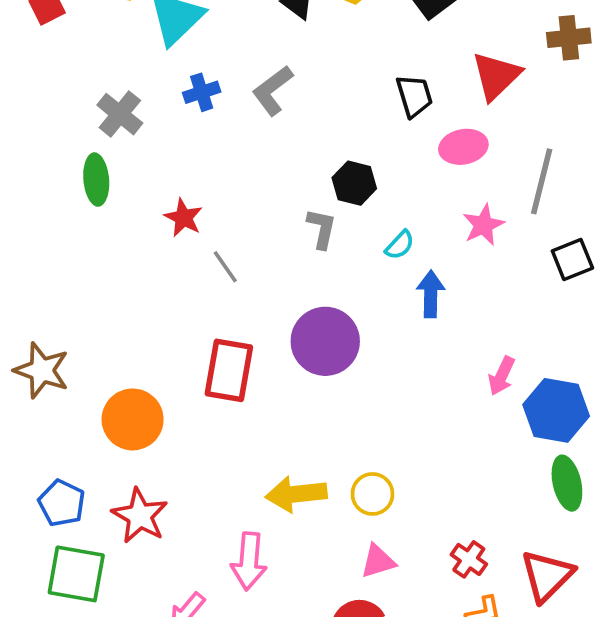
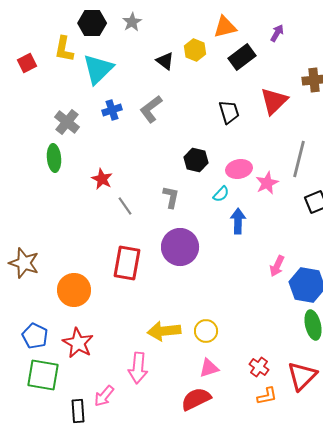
pink ellipse: (463, 147) -> (239, 169), moved
gray L-shape: (322, 229) -> (171, 197), moved

